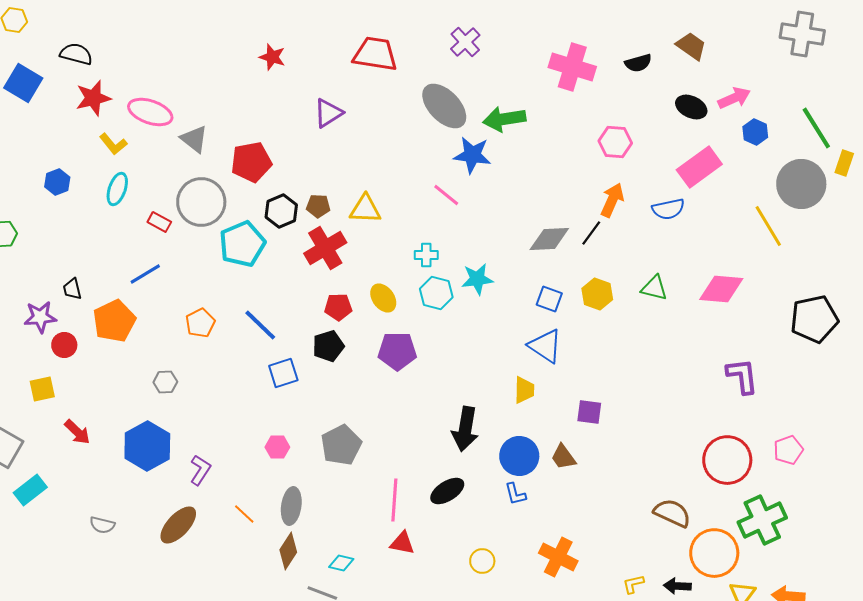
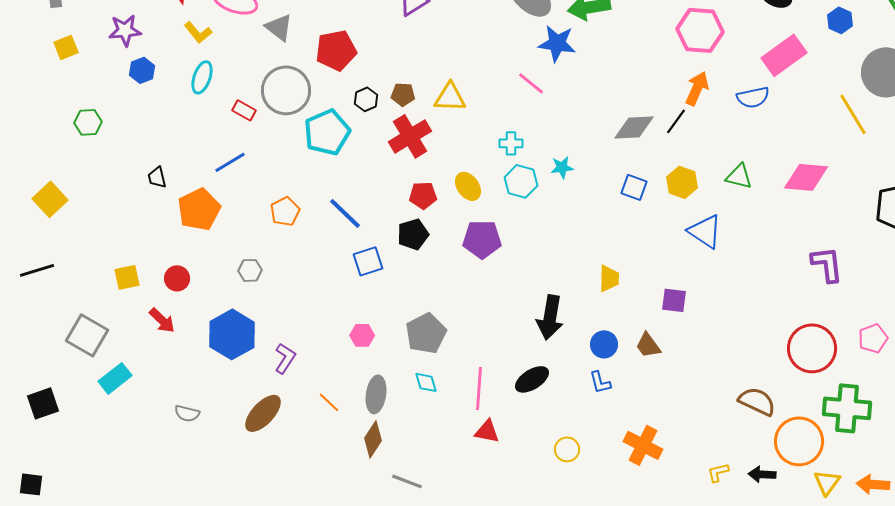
pink hexagon: (615, 142) -> (700, 30), size x1.4
black hexagon: (281, 211) -> (366, 99), size x0.7
cyan star: (477, 279) -> (562, 167), size x0.7
purple star: (40, 317) -> (125, 30), moved
red circle: (64, 345) -> (177, 278), moved
blue triangle: (545, 346) -> (705, 231), moved
blue circle: (519, 456) -> (604, 344), size x0.7
green cross: (762, 520) -> (847, 408), turned 30
cyan diamond: (341, 563) -> (426, 382), moved, turned 60

